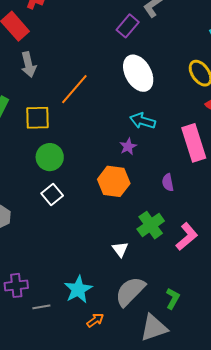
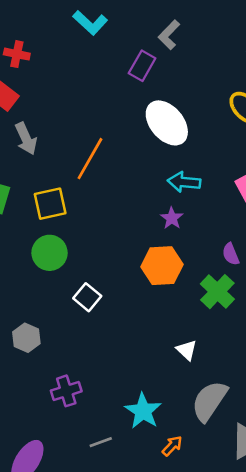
green circle: (50, 157) -> (50, 253), moved
green cross: (151, 225) -> (217, 292), moved
purple cross: (16, 285) -> (66, 391), moved

